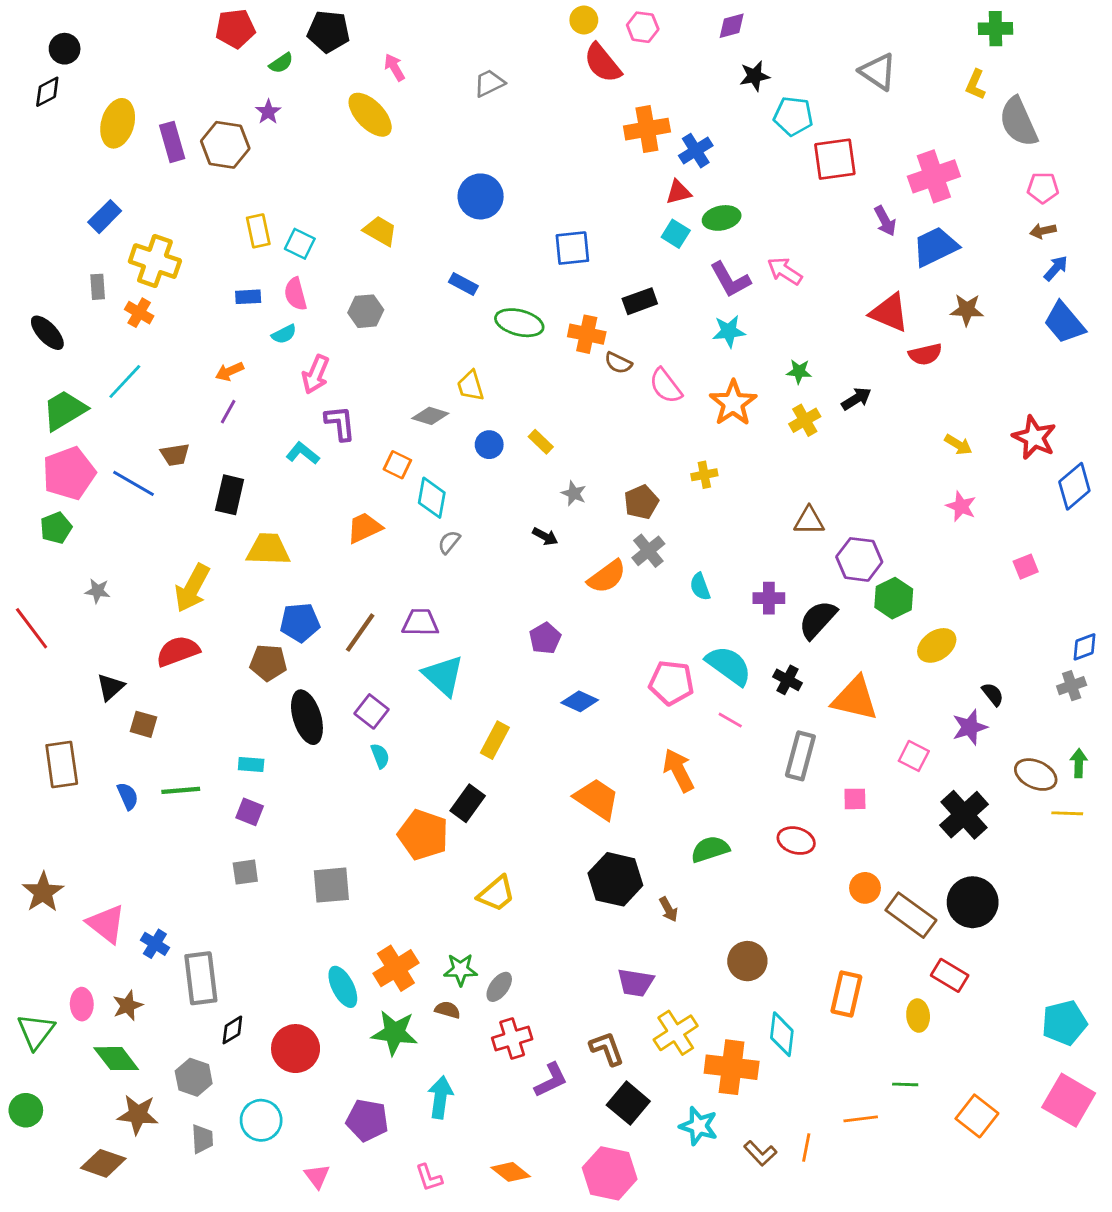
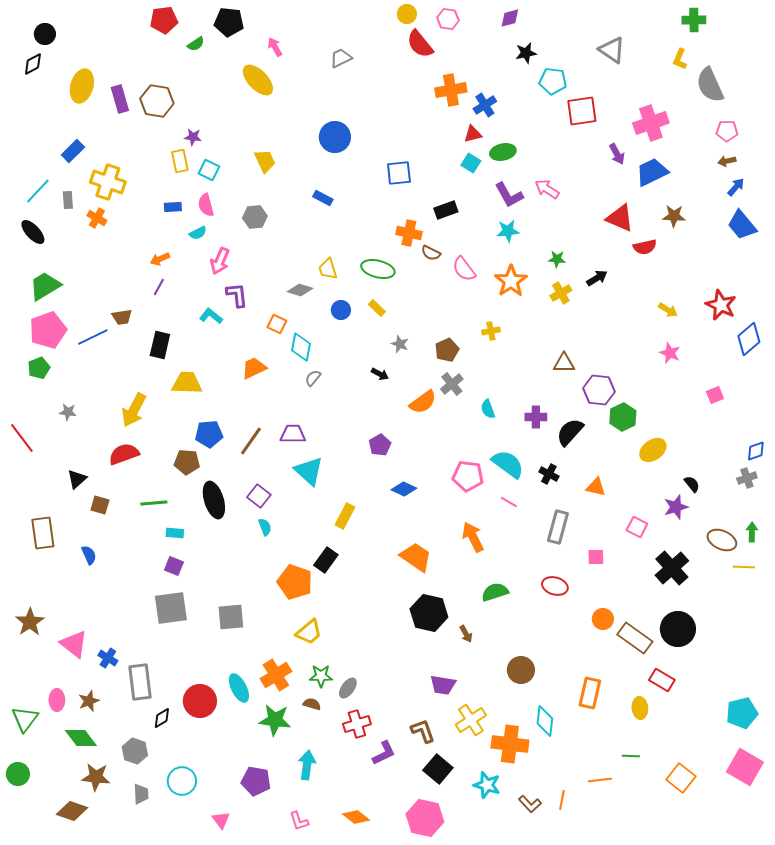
purple star: (268, 112) -> (193, 137), moved, turned -30
yellow trapezoid: (380, 231) -> (265, 161), turned 35
green ellipse: (519, 323) -> (378, 269), moved
cyan line: (125, 382) -> (38, 191), moved
blue line: (133, 483) -> (93, 337), turned -56
orange triangle: (855, 699) -> (596, 487), size x0.6
green line: (181, 790) -> (154, 503), moved
gray square: (245, 872) -> (171, 608), size x1.8
yellow trapezoid: (496, 894) -> (309, 632), moved
red circle: (296, 1049) -> (200, 701), moved

